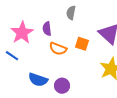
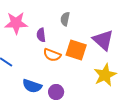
pink star: (22, 33) -> (16, 23), moved, turned 30
orange square: (82, 44) -> (76, 50), size x1.5

